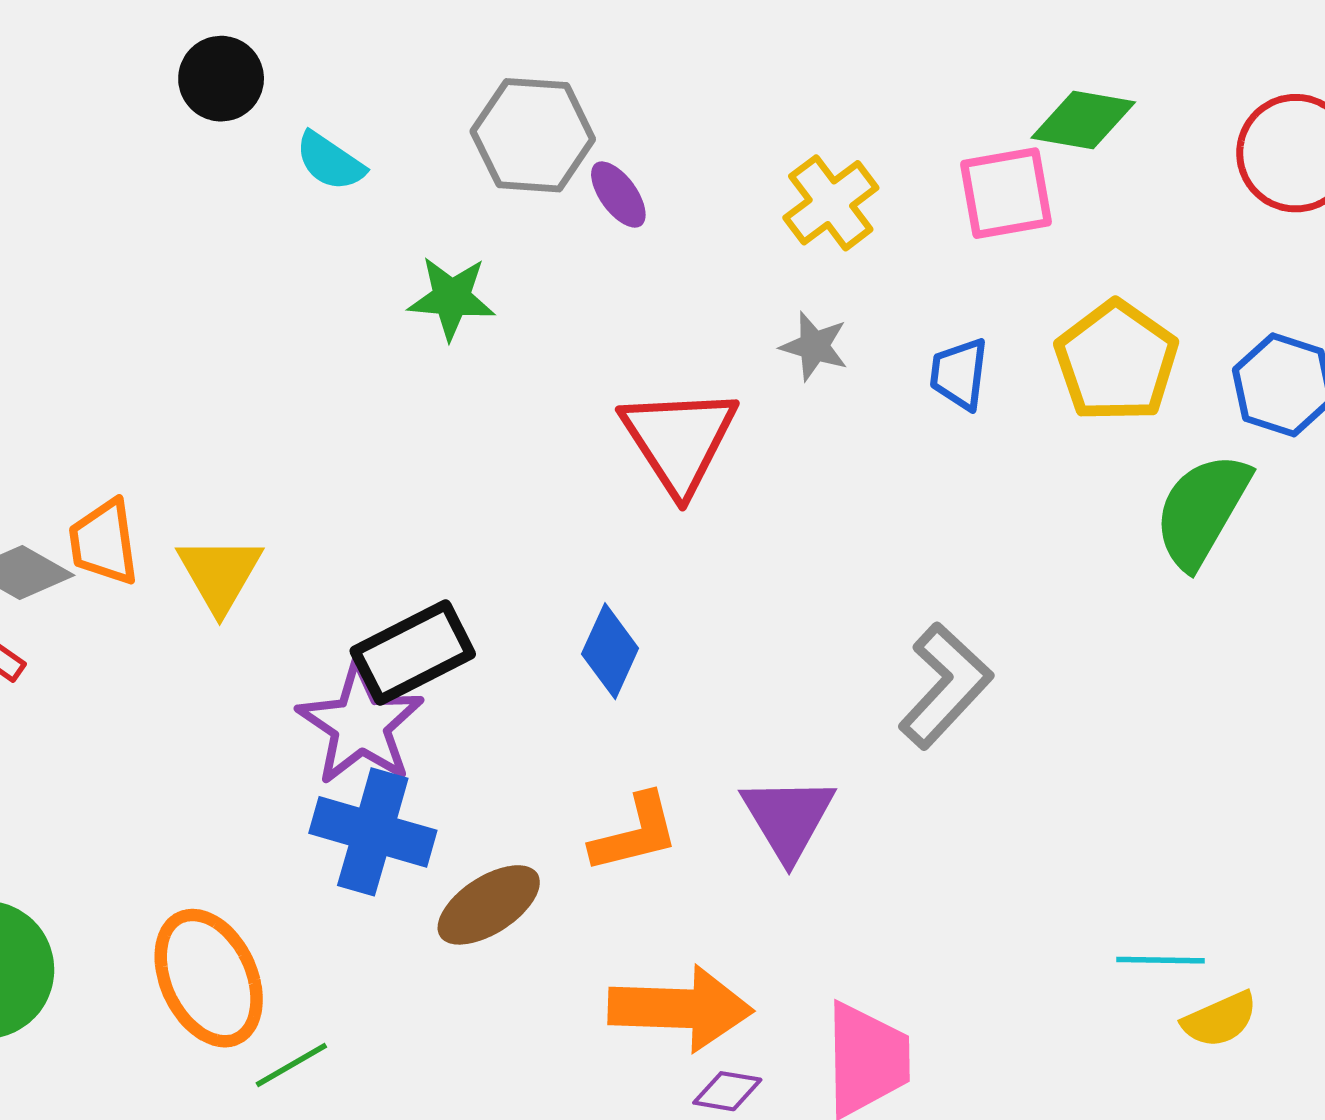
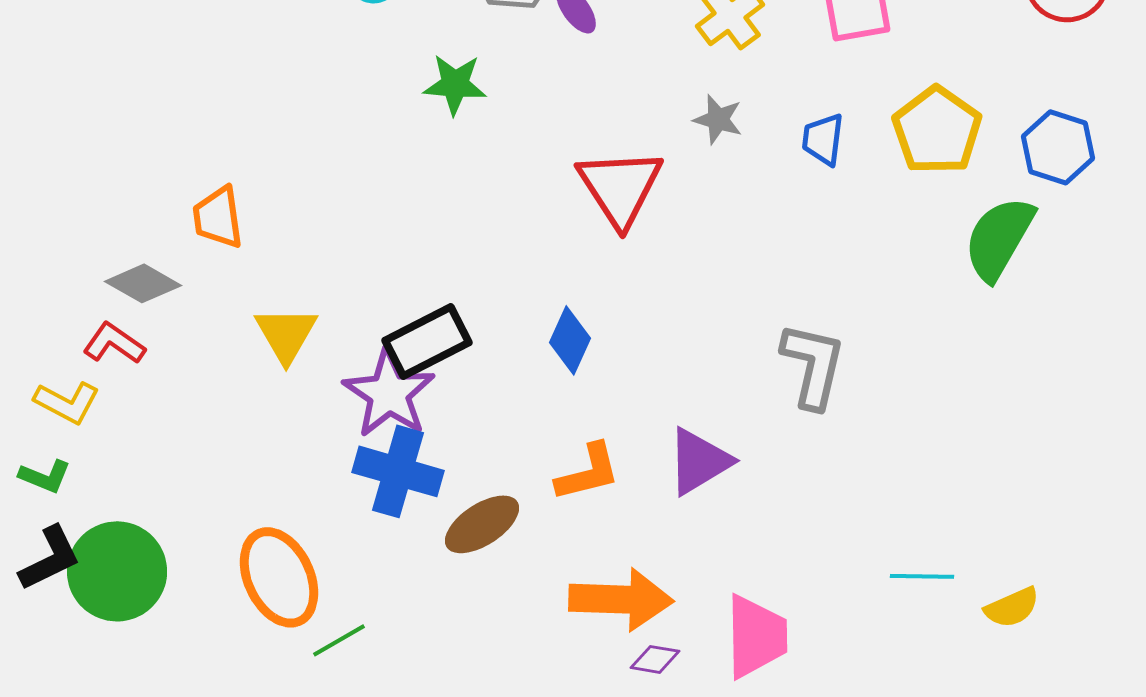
orange trapezoid: (104, 542) -> (218, 217), moved
yellow triangle: (220, 574) -> (286, 334), moved
gray L-shape: (945, 686) -> (813, 365), turned -30
purple triangle: (788, 818) -> (699, 461), turned 30
cyan line: (1161, 960) -> (922, 576), moved

